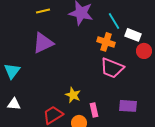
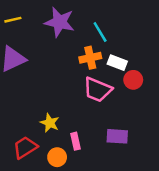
white rectangle: (133, 35) -> (117, 63), moved
orange cross: (106, 42) -> (90, 58), turned -30
red circle: (144, 51) -> (133, 80), moved

